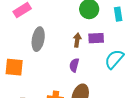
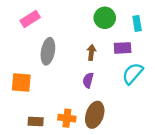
purple rectangle: (96, 38) -> (123, 48), moved

